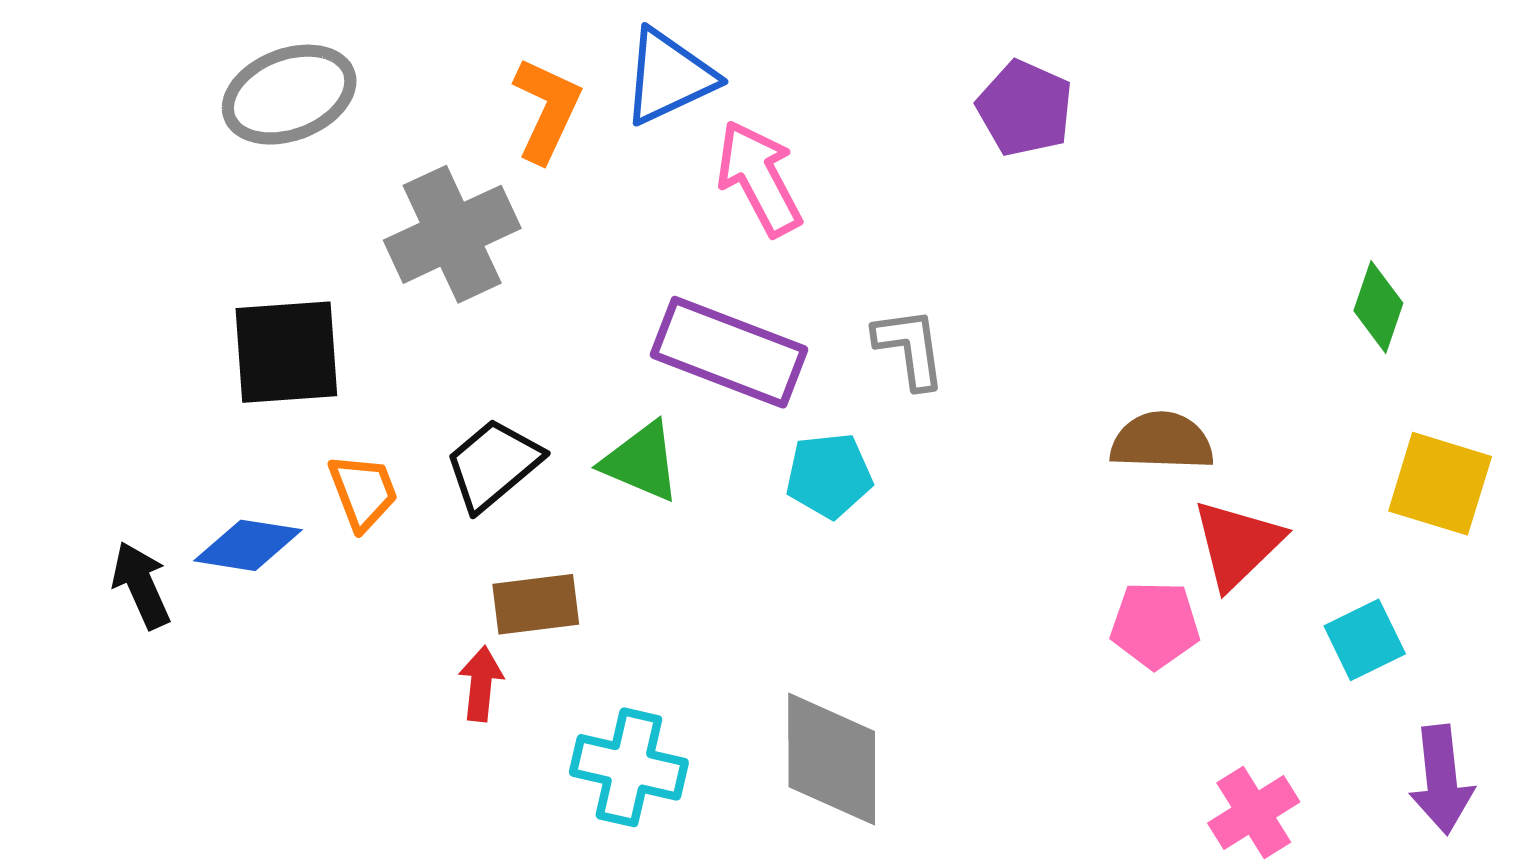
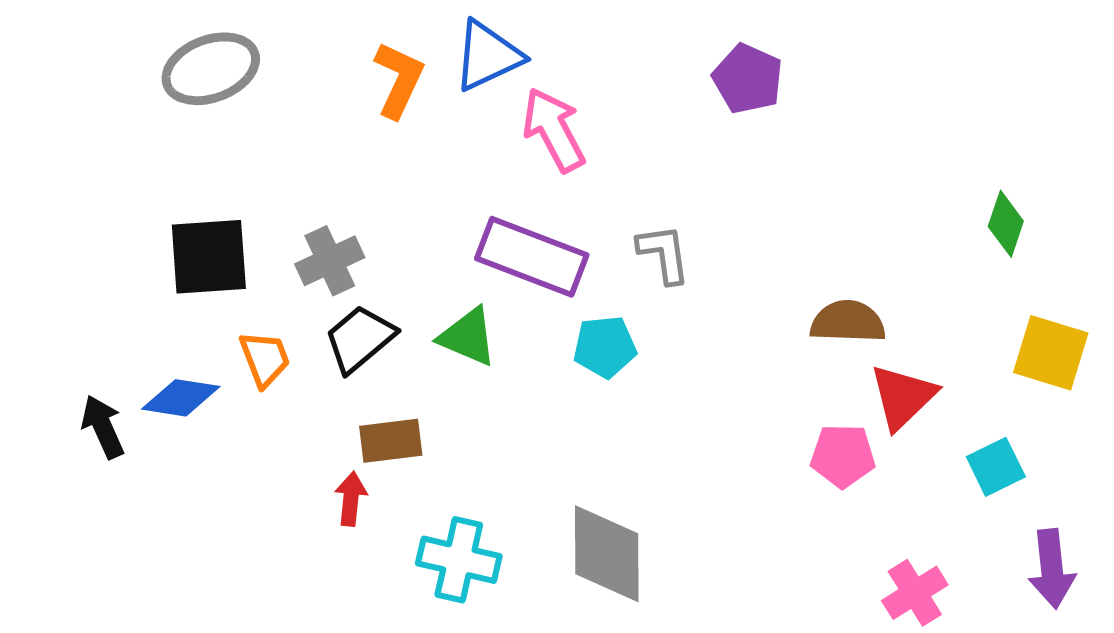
gray cross: (452, 234) -> (330, 261), moved, size x0.7

